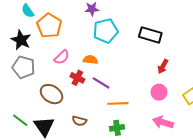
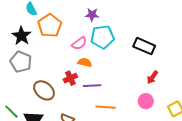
pink semicircle: (62, 57) -> (79, 43), moved
red cross: (77, 78) -> (70, 78), turned 32
purple line: (101, 83) -> (92, 86), turned -42

